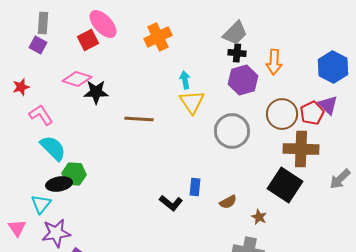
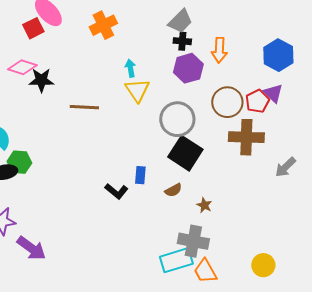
black square: (285, 185) -> (185, 153), moved

